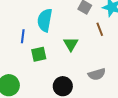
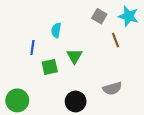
cyan semicircle: (45, 20) -> (56, 30), size x0.6
green triangle: (71, 44) -> (74, 56), moved

